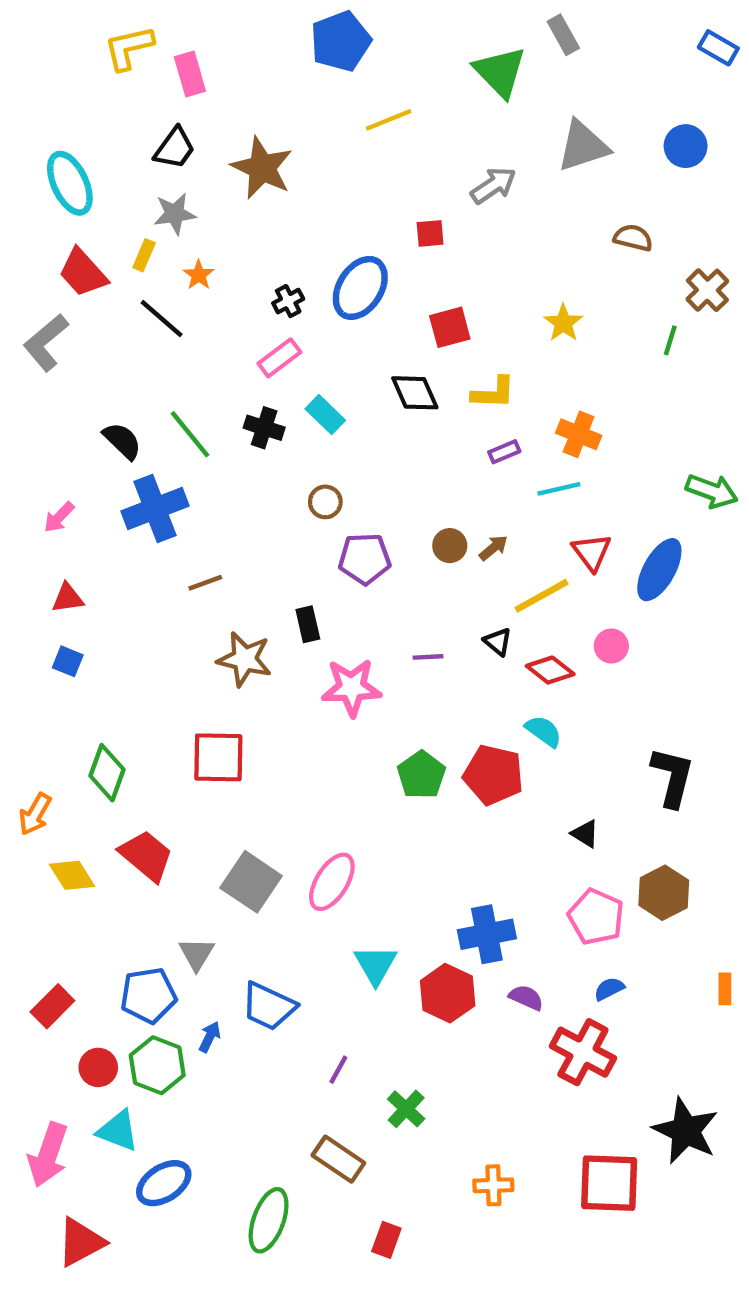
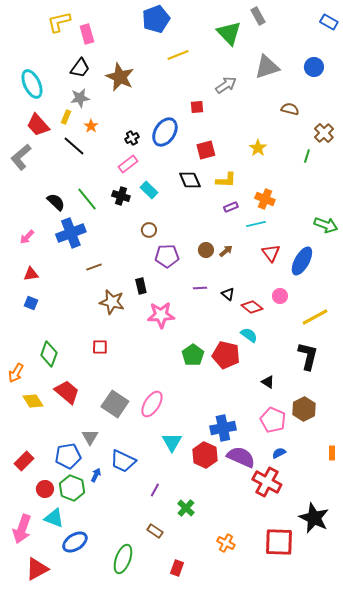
yellow line: (541, 596) -> (315, 317), moved
purple line: (428, 657) -> (200, 288), moved
red square: (218, 757) -> (100, 347), size x0.6
purple semicircle: (526, 998) -> (241, 457), size x1.8
brown rectangle: (338, 1159) -> (155, 531), size x0.7
orange cross: (493, 1185) -> (226, 543), turned 30

